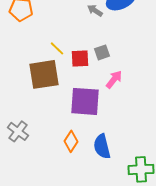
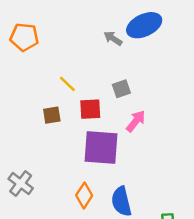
red square: (80, 58) -> (90, 109), moved
brown square: (44, 74) -> (52, 115), size x0.5

